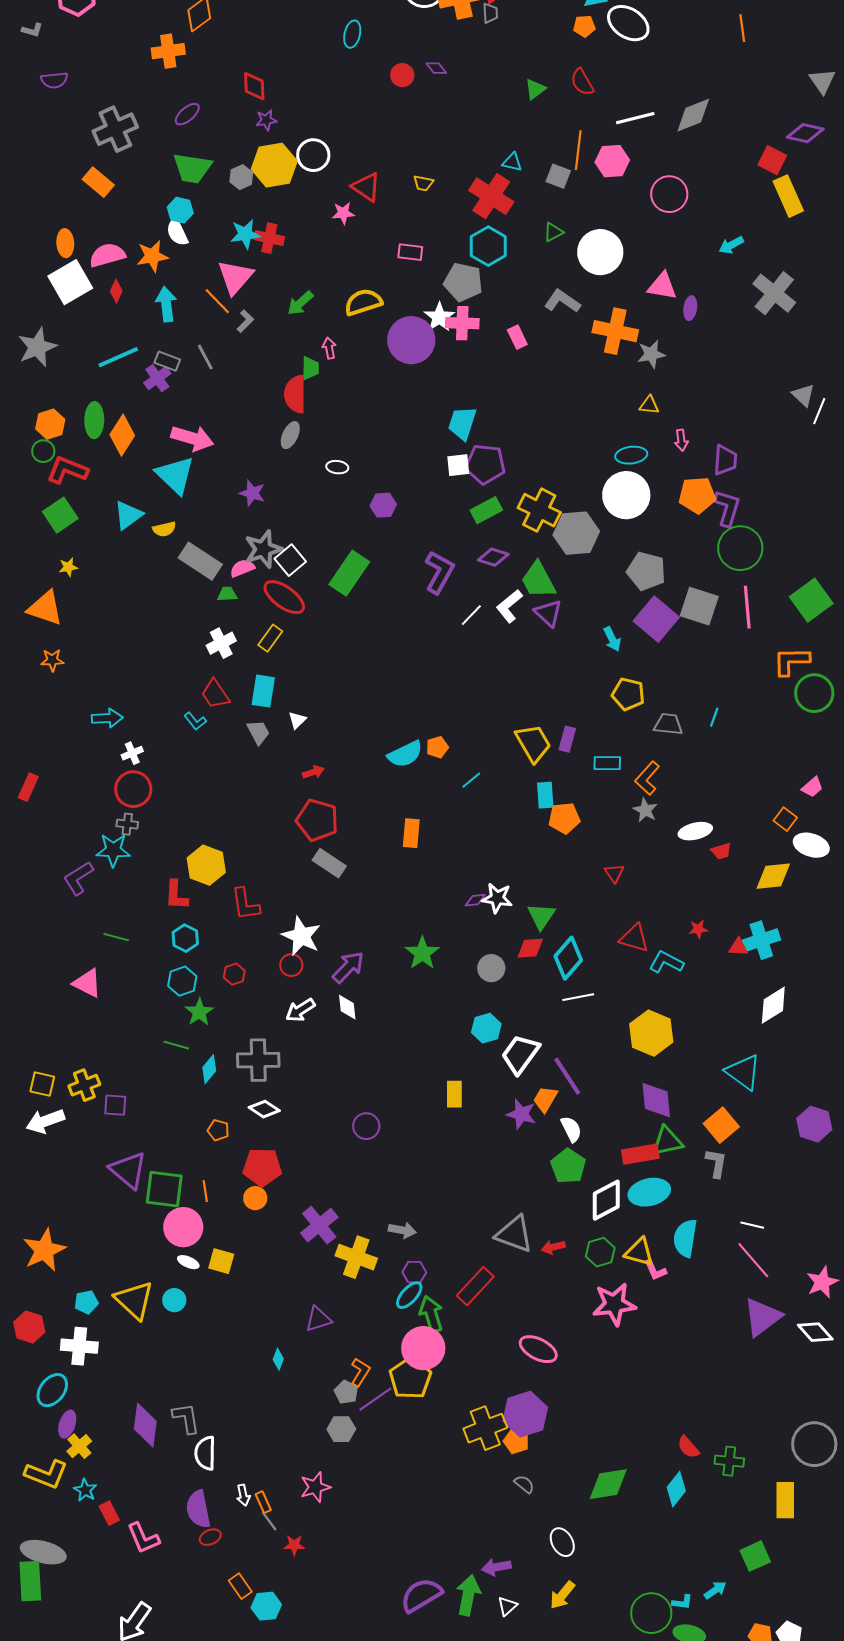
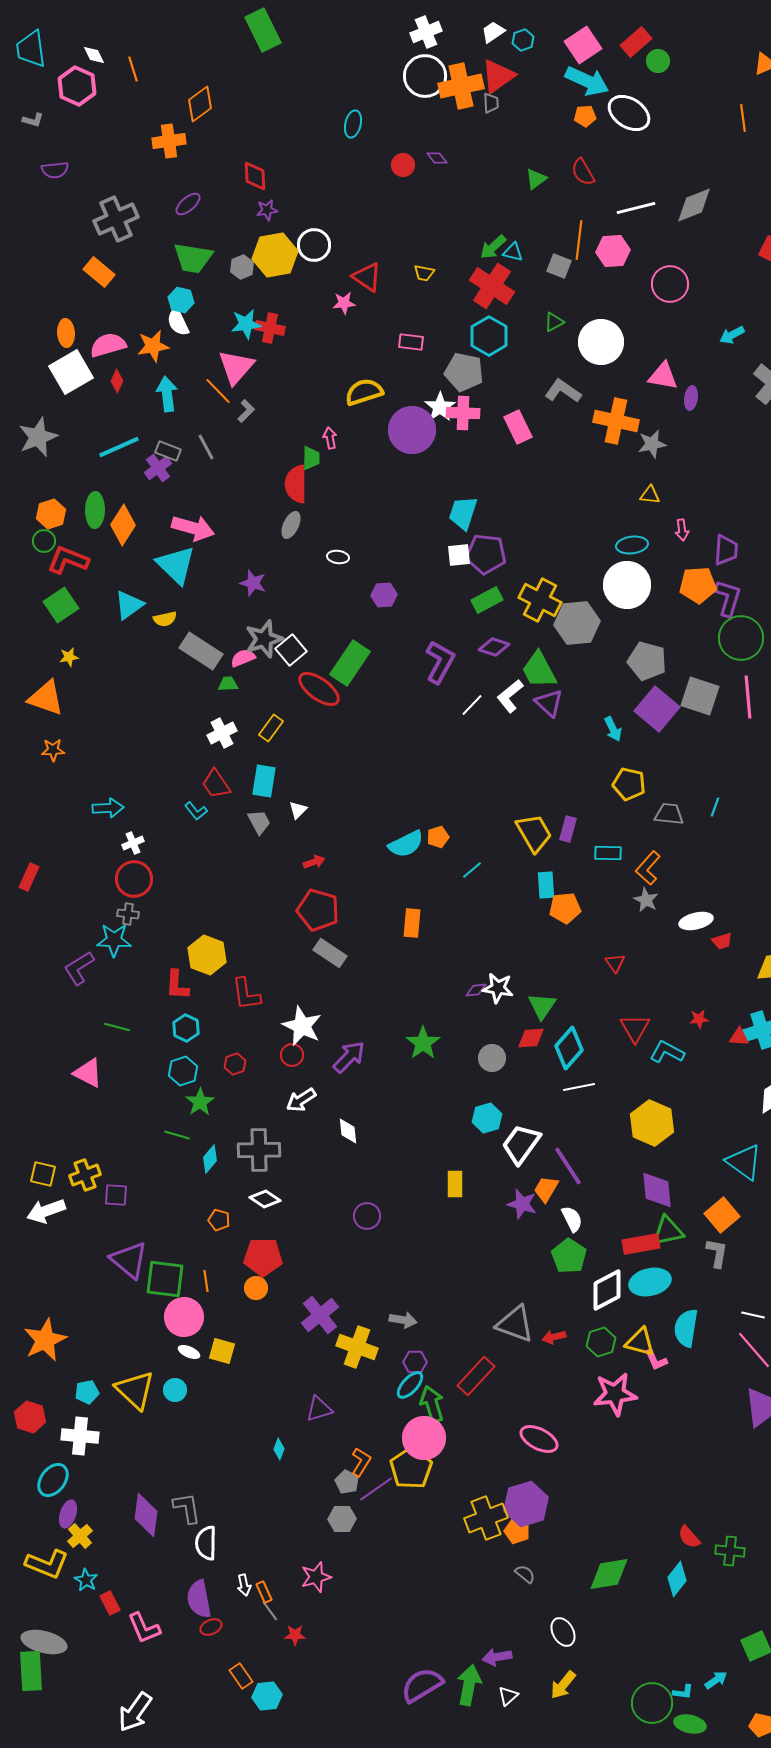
green arrow: (300, 303) -> (493, 247), moved
pink rectangle: (517, 337) -> (518, 427), size x1.4
red ellipse: (284, 597) -> (319, 689), moved
red triangle: (634, 938) -> (635, 1028), turned 44
white diamond: (347, 1007) -> (348, 1131), moved

